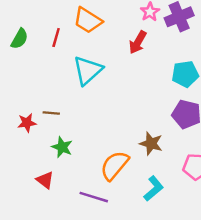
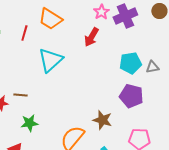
green star: (62, 147) -> (29, 123), turned -30

